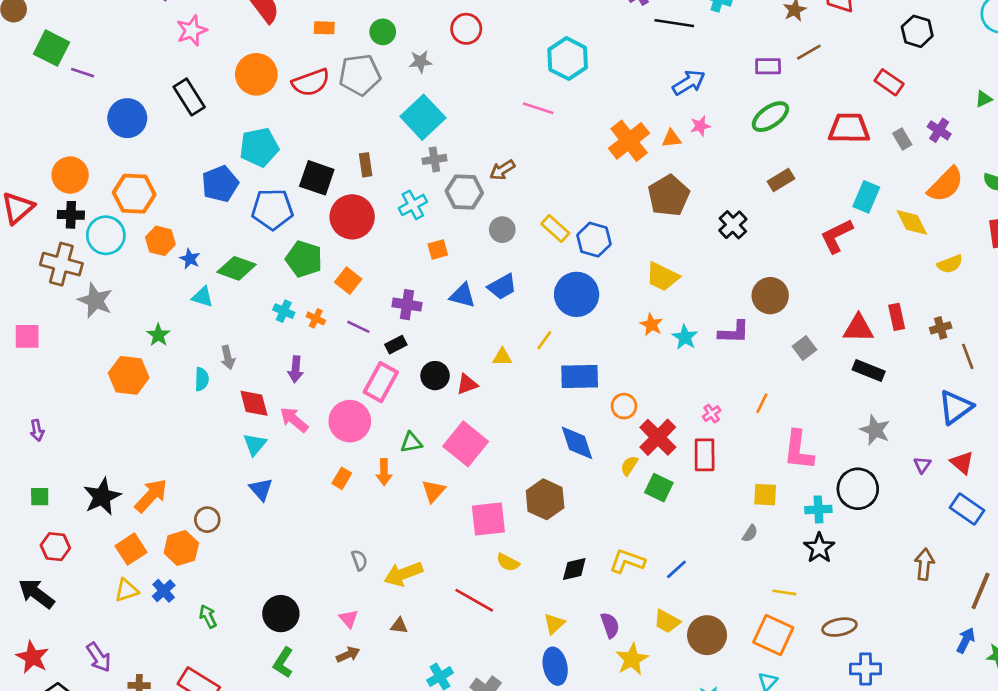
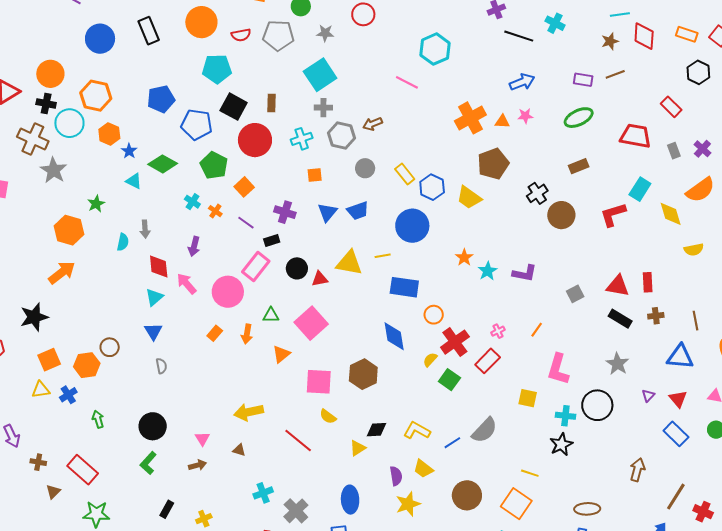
red semicircle: (311, 82) -> (241, 35), size x0.7
cyan pentagon: (259, 147) -> (217, 69), moved
yellow trapezoid: (662, 277) -> (469, 198), moved
blue triangle: (463, 295) -> (327, 212), turned 45
brown circle: (770, 296) -> (561, 215), moved
brown cross: (941, 328) -> (656, 316), moved
yellow line: (544, 340) -> (383, 256), turned 35
yellow triangle: (502, 357) -> (349, 263), size x1.8
blue triangle: (956, 407) -> (680, 357), turned 32
red rectangle: (705, 455) -> (488, 361), turned 35
orange arrow: (151, 496) -> (62, 273), moved
gray semicircle: (750, 533) -> (485, 430), moved, size x2.0
gray semicircle: (359, 560) -> (161, 366), moved
yellow trapezoid: (667, 621) -> (423, 469), moved
yellow triangle: (554, 624) -> (358, 448), moved
brown ellipse: (839, 627) -> (587, 509), moved

